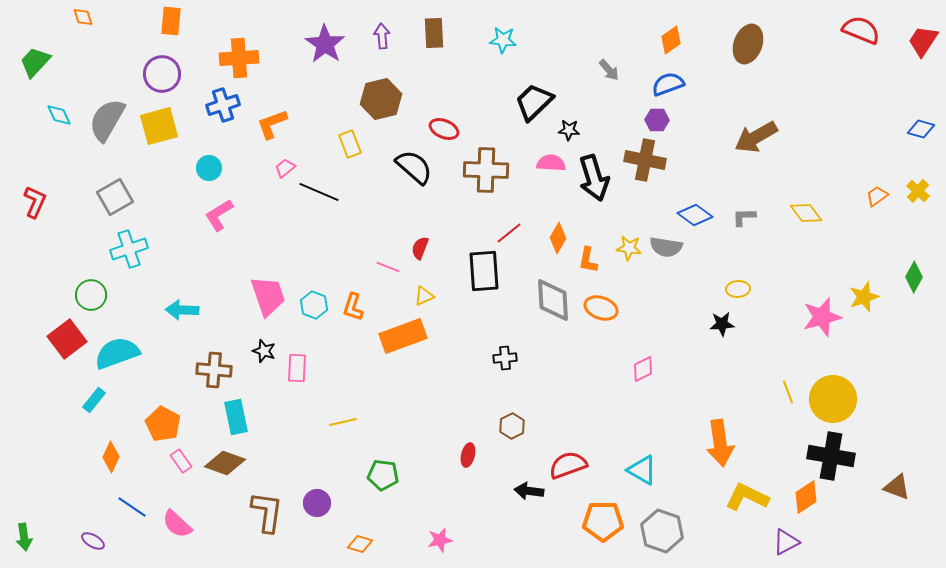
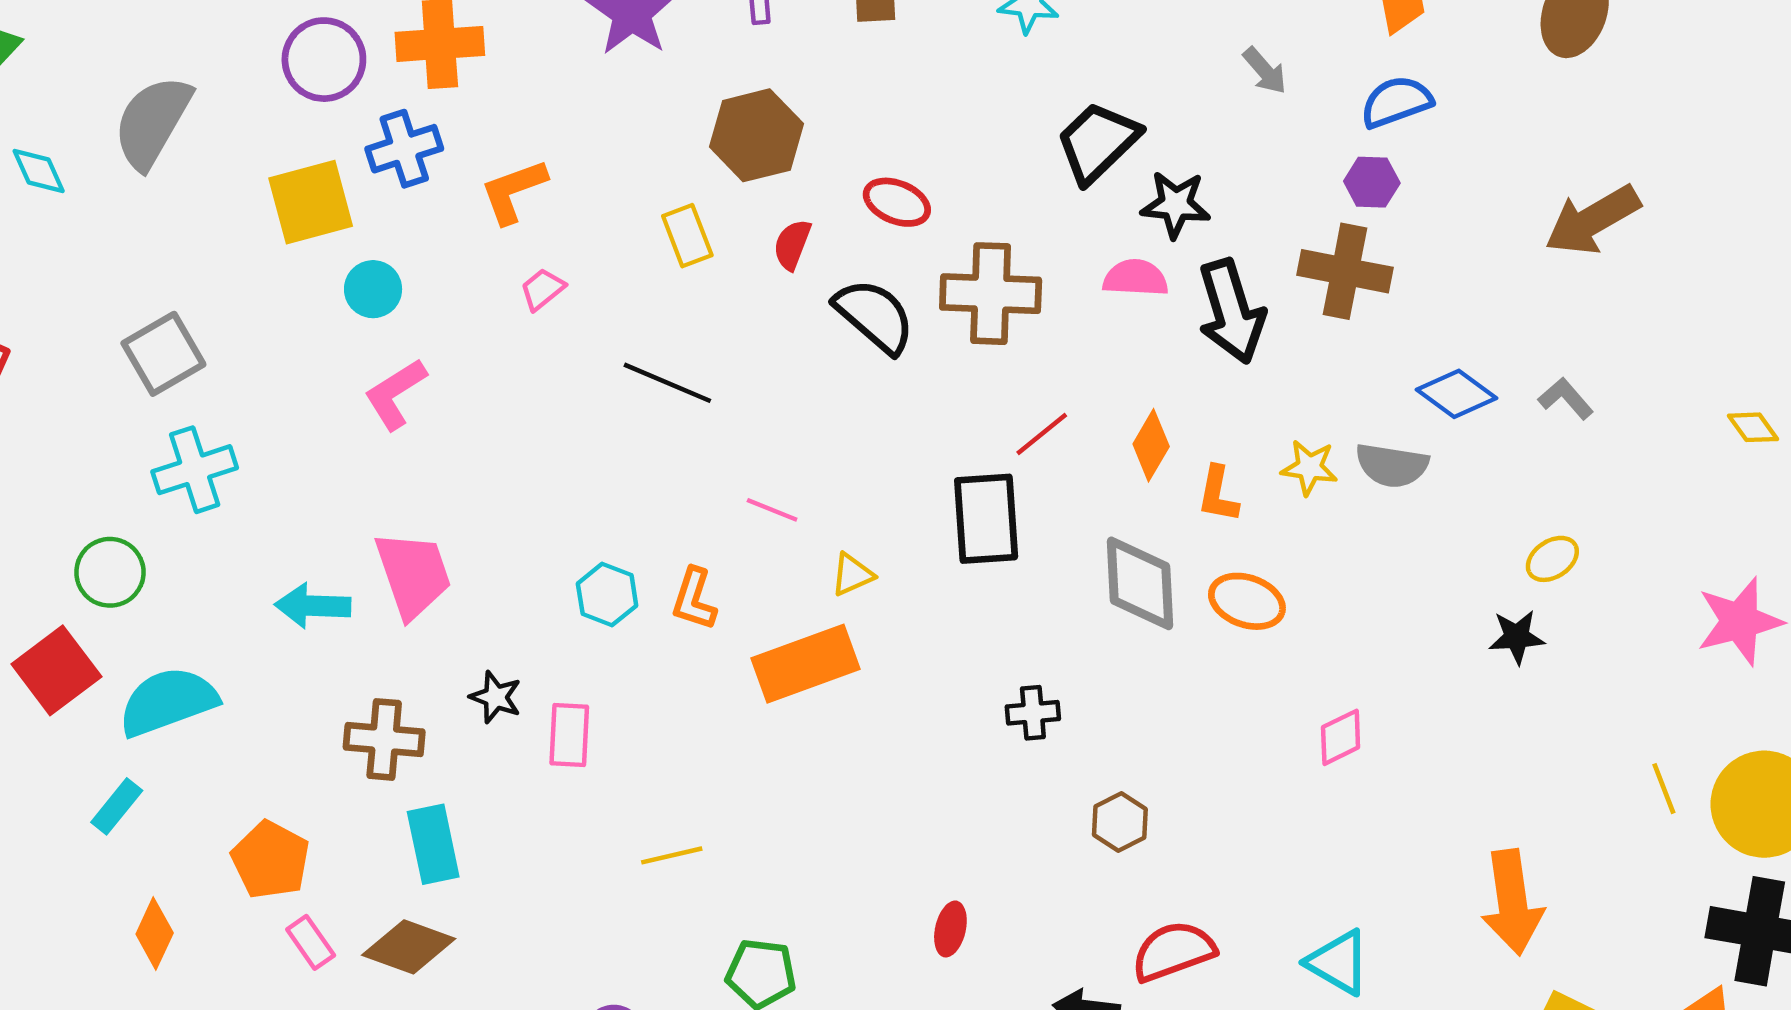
purple circle: (162, 74) -> (324, 60), moved
gray semicircle: (107, 120) -> (152, 122), moved
yellow square: (159, 126) -> (311, 202), moved
black star: (569, 130) -> (1176, 204), size x1.4
black semicircle: (414, 167) -> (875, 316), moved
black line: (319, 192) -> (667, 383), moved
yellow diamond: (806, 213) -> (1753, 427), moved, size x0.7
gray L-shape: (744, 217) -> (1566, 398), turned 50
red semicircle: (420, 248) -> (792, 245), moved
yellow ellipse: (738, 289) -> (1552, 559), turned -30
pink trapezoid: (268, 296) -> (413, 575), moved
brown hexagon: (512, 426) -> (1120, 822), moved

